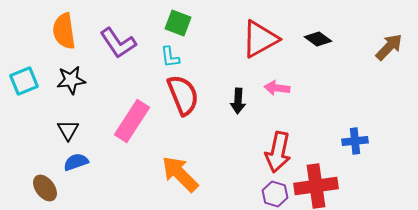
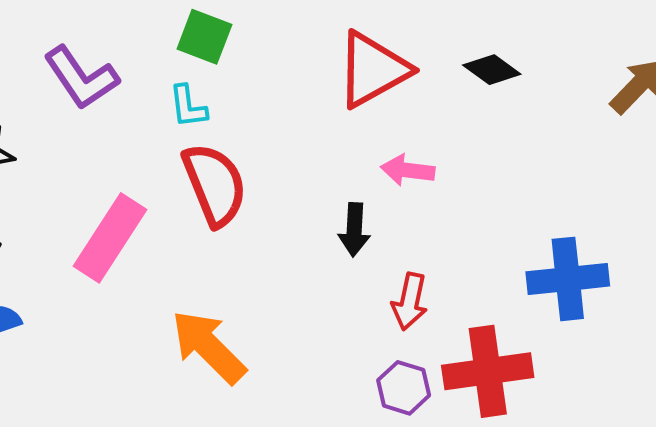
black arrow: (238, 101) -> (354, 230), moved
blue cross: (355, 141) -> (568, 279), size x1.5
red arrow: (278, 152) -> (410, 302), size x0.7

